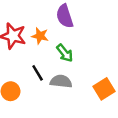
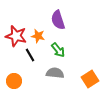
black line: (38, 73) -> (30, 55), moved

